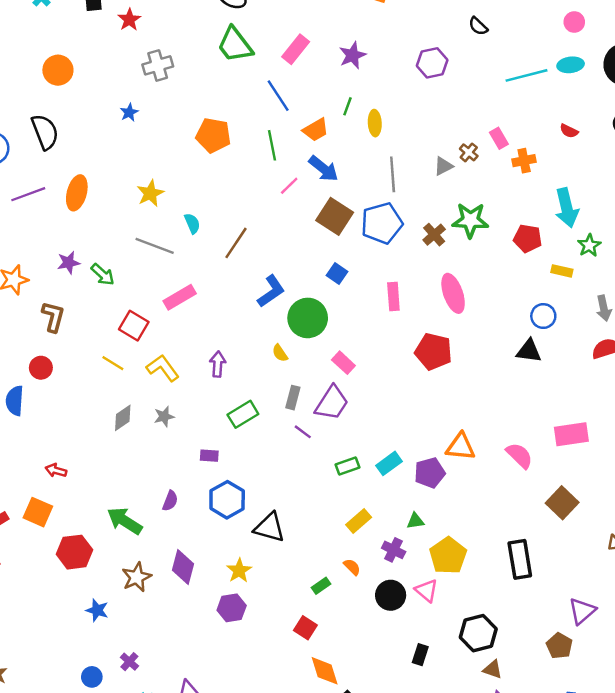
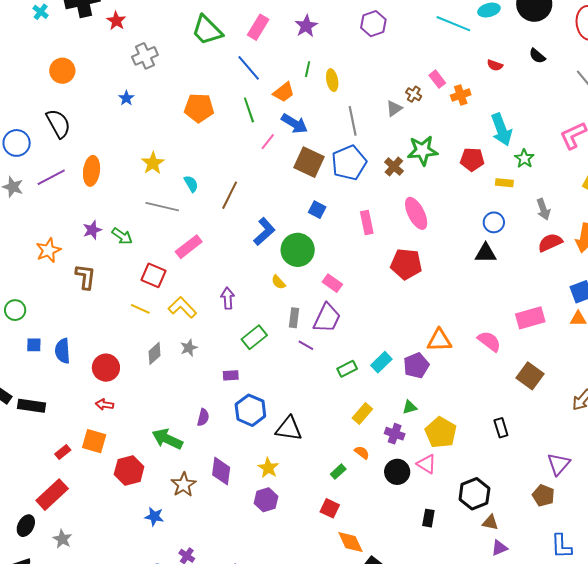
cyan line: (527, 75) -> (453, 24), turned 44
red circle: (41, 368) -> (106, 368), moved, size x1.4
black rectangle: (520, 559) -> (501, 428), size x0.6

